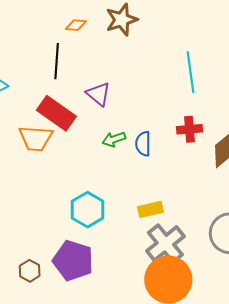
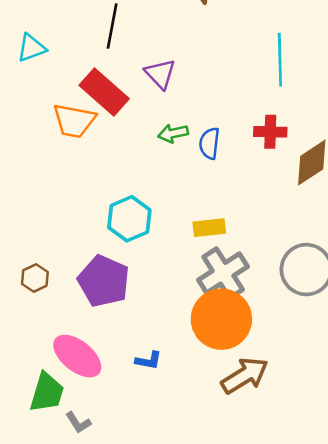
brown hexagon: (30, 271) -> (35, 278), moved

